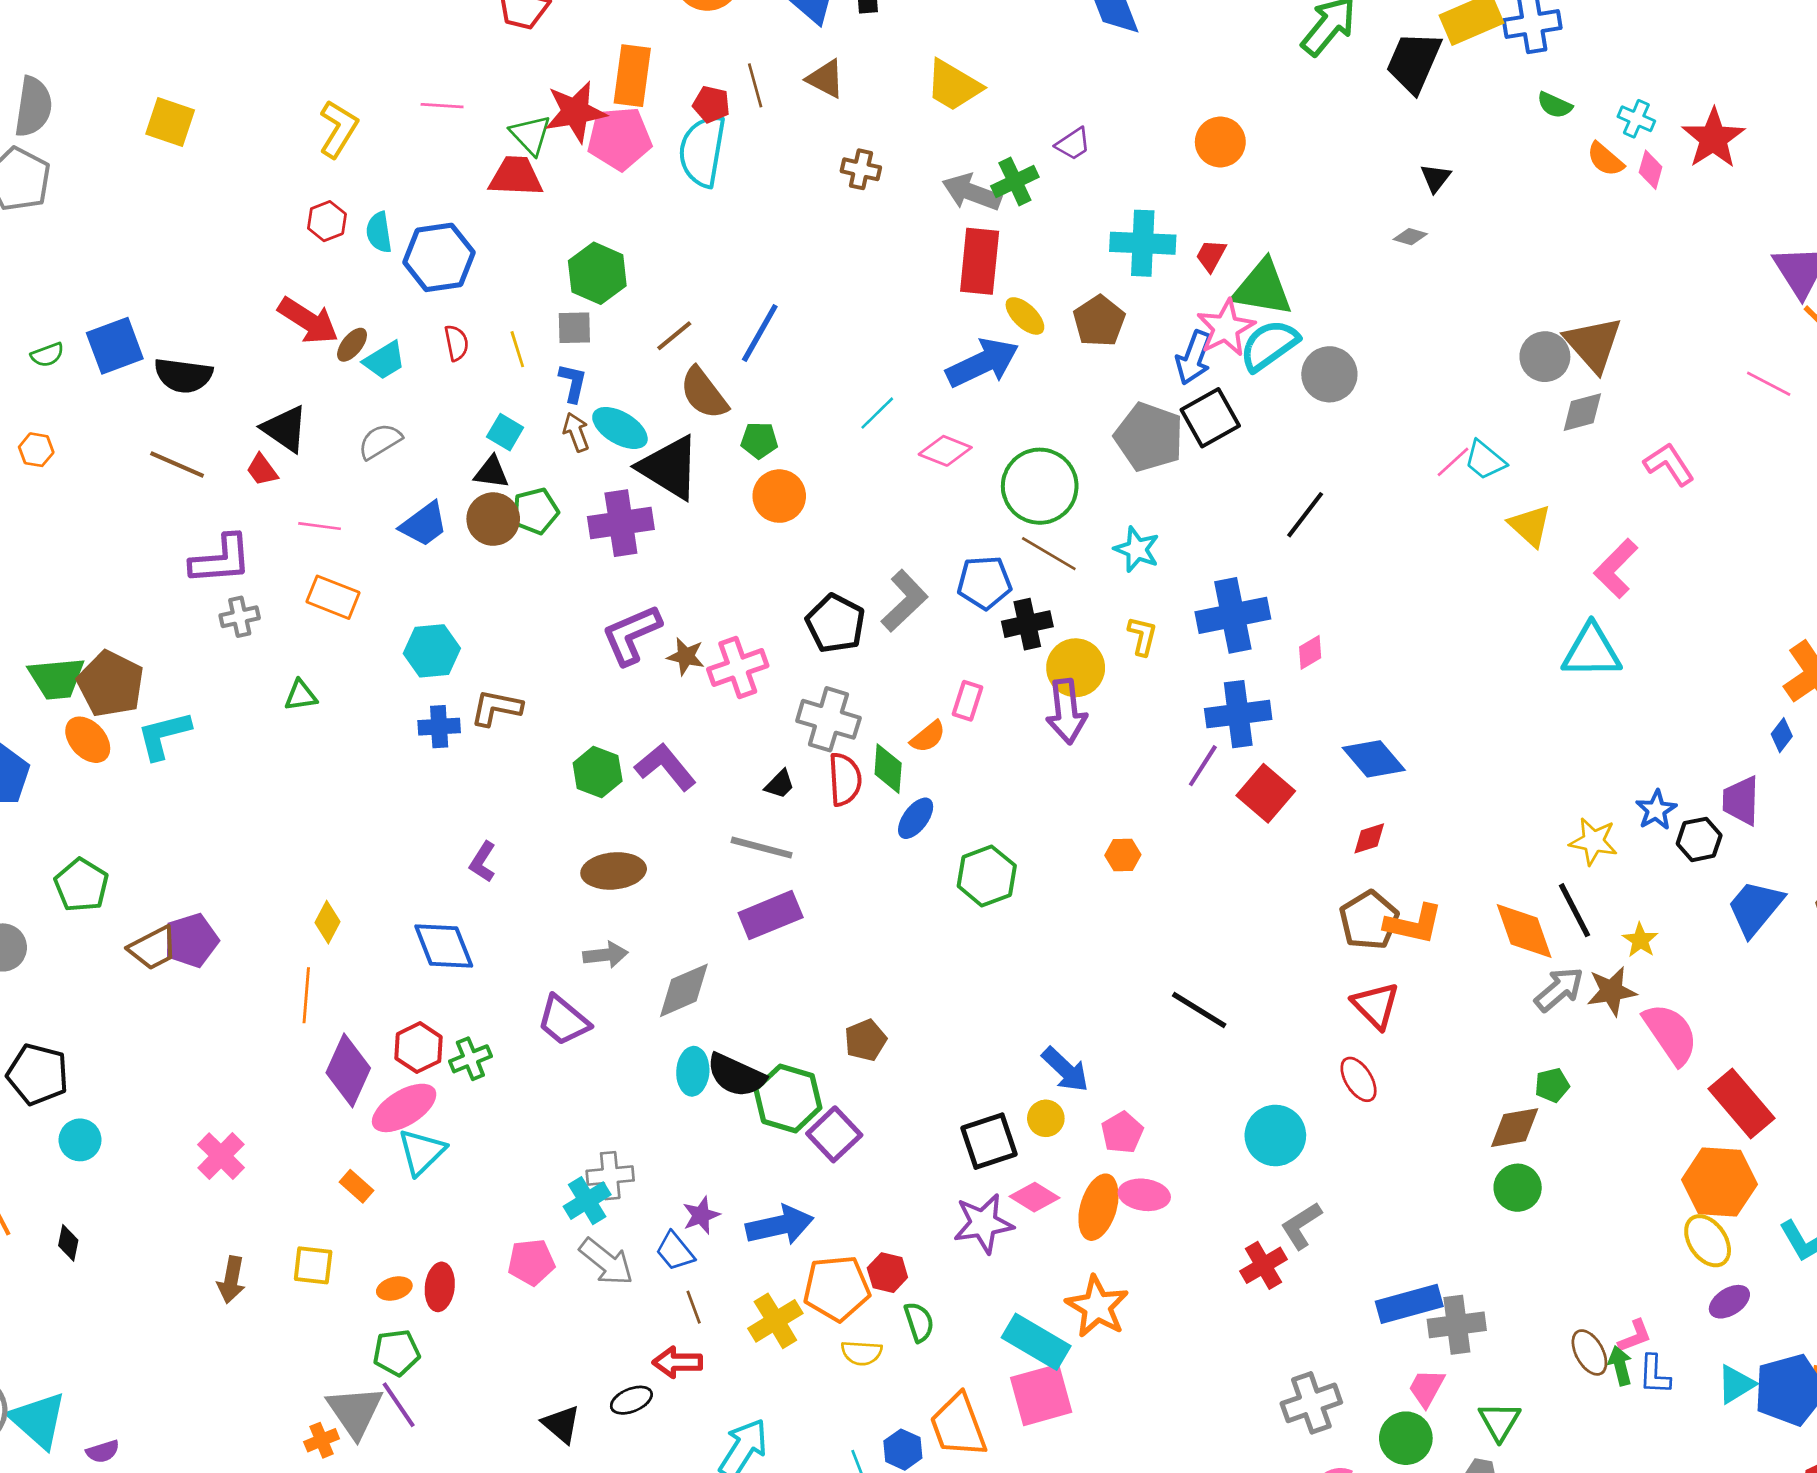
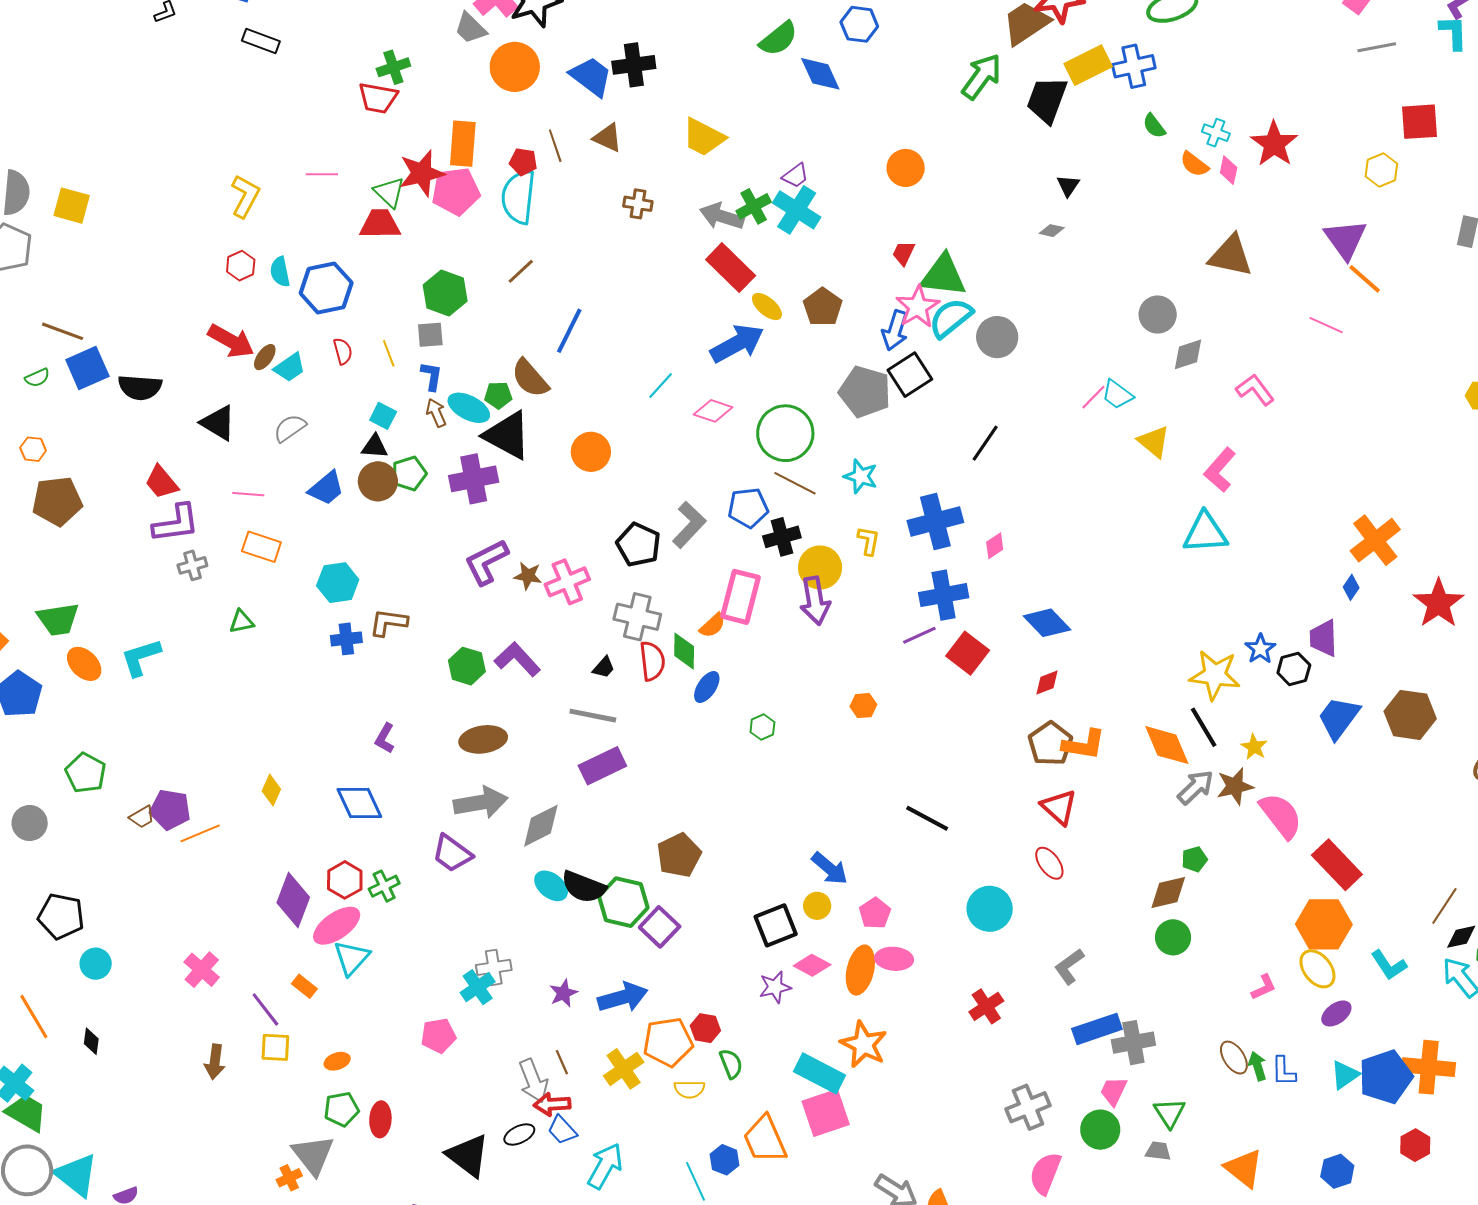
green semicircle: (1555, 105) -> (1154, 126), turned 32
yellow square: (170, 122) -> (72, 206), moved
cyan cross: (1143, 243) -> (797, 210), moved, turned 33
red rectangle: (980, 261) -> (731, 268), turned -48
brown line: (674, 336) -> (521, 271), moved
brown triangle: (1593, 344) -> (1231, 256), moved, turned -33
green pentagon: (759, 440) -> (498, 395), moved
brown line: (177, 464) -> (63, 331), moved
red trapezoid: (262, 470) -> (162, 482), moved, size x1.4
brown pentagon: (111, 684) -> (57, 501), moved, turned -30
pink rectangle: (967, 701) -> (741, 597), size x1.8
purple line: (1203, 766) -> (919, 635), turned 36
yellow star: (1593, 841) -> (1215, 675), size x1.4
green hexagon: (987, 876) -> (762, 727), size x0.6
purple pentagon: (191, 940) -> (170, 810), turned 30
brown trapezoid: (153, 948) -> (142, 817), size x0.7
gray arrow: (605, 955) -> (481, 803), size x1.6
orange line: (306, 995) -> (200, 833), moved, turned 66
brown pentagon: (866, 1040) -> (679, 855), size x1.4
cyan ellipse: (693, 1071) -> (551, 886), turned -52
purple star: (983, 1223) -> (775, 987), size x0.7
gray L-shape: (1301, 1226) -> (1069, 966), moved
blue trapezoid: (675, 1251) -> (562, 1130), moved
gray arrow: (606, 1262) -> (533, 1081), moved, turned 33
red ellipse: (440, 1287) -> (380, 1119), moved
pink L-shape: (1635, 1336) -> (1264, 987), moved
purple line: (399, 1405) -> (265, 1009), moved
black triangle: (561, 1424) -> (468, 1156), size x1.5

